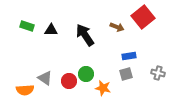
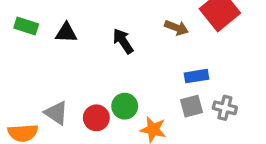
black arrow: (85, 35) -> (123, 41), size x0.7
gray cross: (158, 73) -> (225, 108), moved

